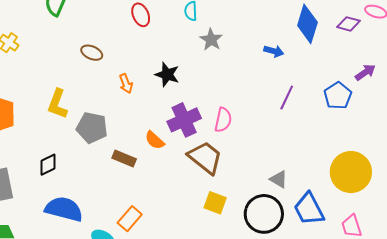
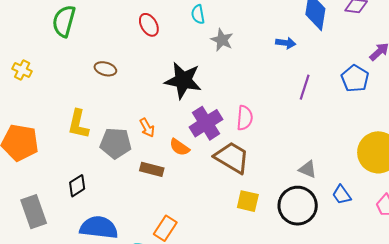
black star: (167, 75) -> (183, 80), size x1.5
orange arrow: (126, 84) -> (147, 128), moved
blue trapezoid: (309, 209) -> (342, 195), size x0.6

